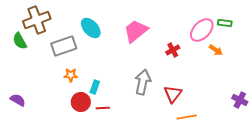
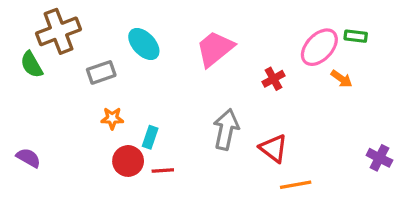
gray rectangle: (64, 46) -> (101, 72), size x0.7
red triangle: (173, 94) -> (274, 148), turned -30

